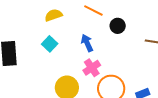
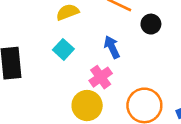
pink cross: (92, 68) -> (101, 77), moved

